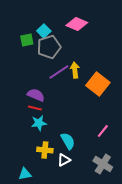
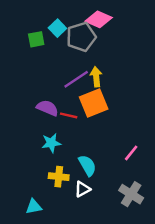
gray pentagon: (49, 47) -> (81, 37), moved
orange square: (98, 84) -> (94, 103), moved, turned 30
red line: (35, 108) -> (69, 115), moved

